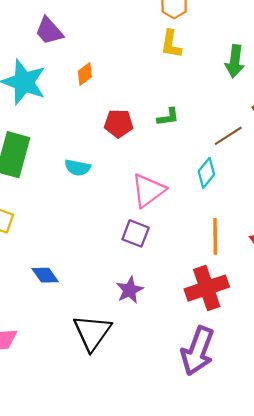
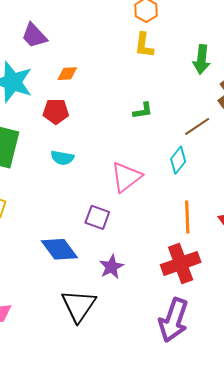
orange diamond: (85, 74) -> (67, 74), turned 35
red pentagon: (119, 124) -> (56, 111), moved
purple square: (136, 233) -> (97, 217), moved
blue diamond: (45, 275) -> (59, 249), moved, size x1.5

